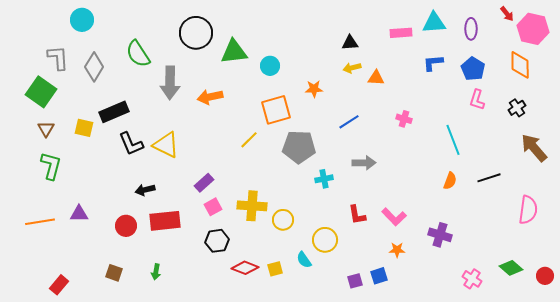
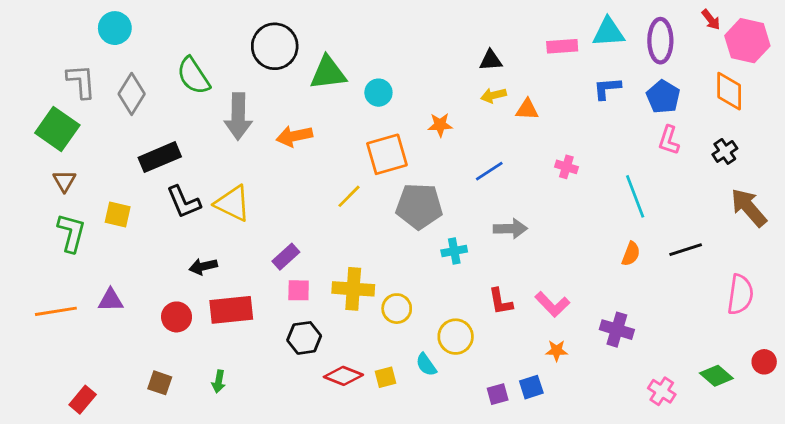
purple ellipse: (471, 29) -> (660, 41), size x1.4
yellow square: (84, 128) -> (118, 215), moved
pink square: (213, 207) -> (299, 290), turned 30
red circle: (545, 276) -> (764, 362), moved

